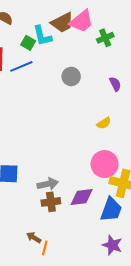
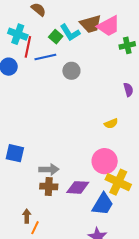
cyan L-shape: (42, 36) -> (70, 33), turned -30
gray circle: (71, 76) -> (71, 71), moved
brown arrow: (34, 237) -> (27, 216), turned 48

